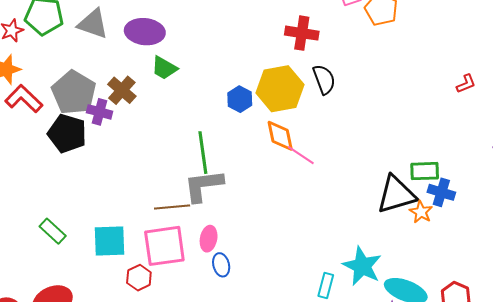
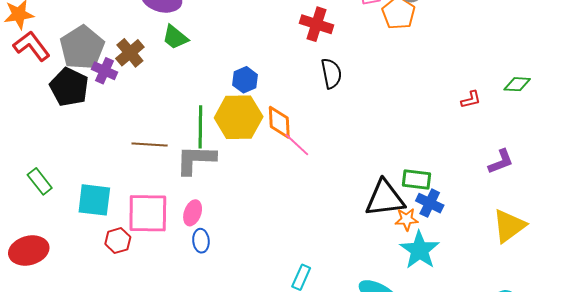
yellow hexagon: (280, 89) -> (239, 117), moved
brown line: (172, 207) -> (150, 145), moved
orange star: (421, 212) -> (407, 219), turned 30
cyan star: (362, 266) -> (420, 250), moved

